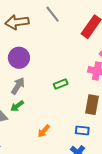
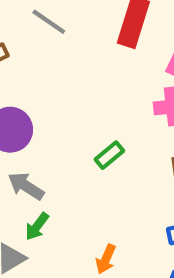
gray arrow: (18, 86) -> (26, 186), turned -72

